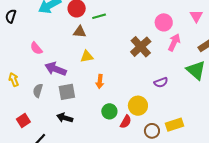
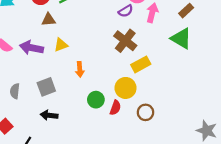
brown cross: (141, 47) -> (125, 41), moved
purple arrow: (56, 69) -> (31, 48), moved
purple semicircle: (161, 82) -> (126, 11), moved
yellow rectangle: (175, 125) -> (141, 64), moved

